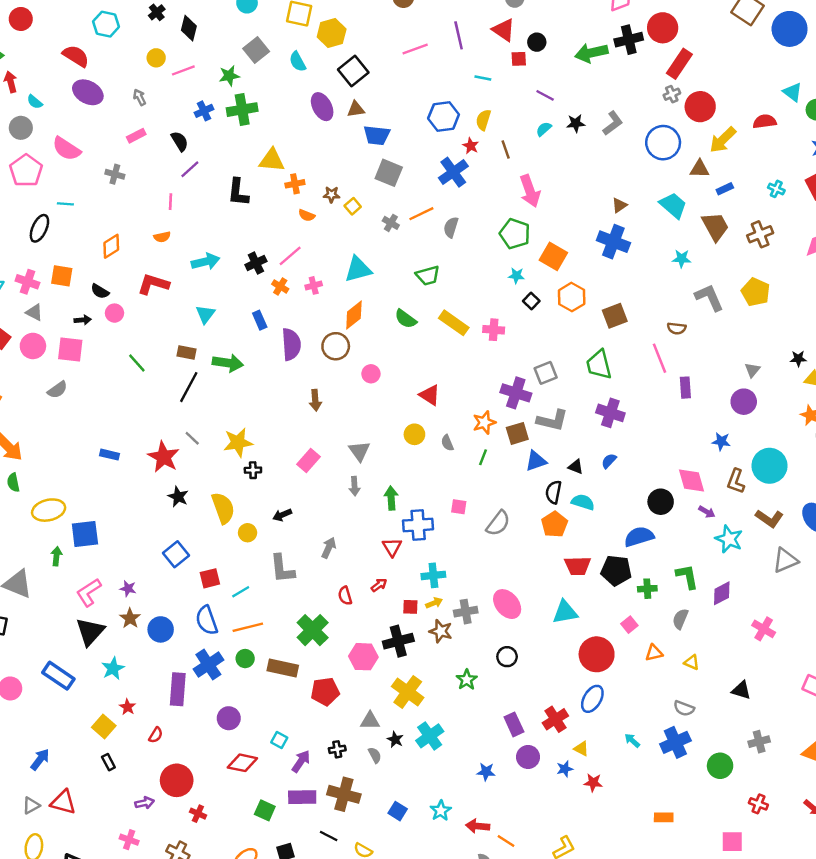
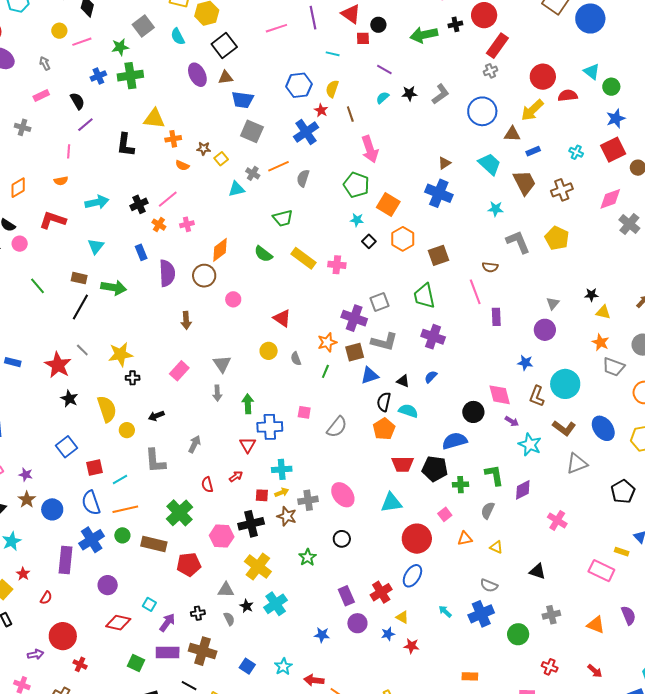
black cross: (629, 40) -> (455, 24), size x0.6
red circle: (700, 107) -> (543, 77), moved
cyan triangle: (358, 269) -> (236, 189), moved, size x0.7

